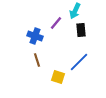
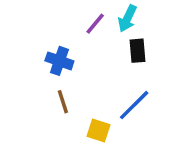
purple line: (56, 23) -> (95, 24), moved

